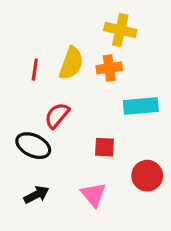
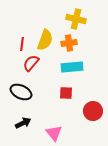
cyan rectangle: (141, 106) -> (72, 67), moved
red semicircle: (57, 116) -> (31, 63), moved
pink triangle: (93, 195) -> (54, 133), moved

